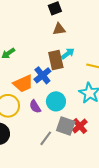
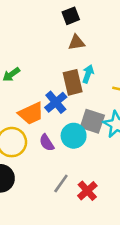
cyan arrow: (68, 54) -> (88, 74), turned -32
gray square: (66, 126) -> (92, 121), moved
red cross: (80, 126) -> (87, 191), moved

